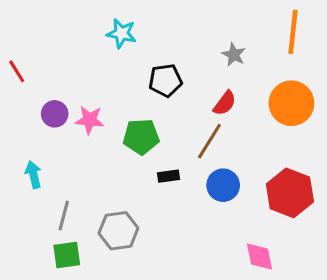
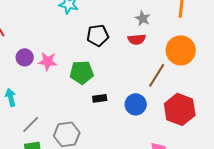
red semicircle: (225, 103) -> (137, 39), moved, turned 48
brown line: (209, 141) -> (157, 75), moved
gray line: (64, 216) -> (31, 124), turned 30

